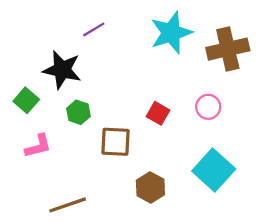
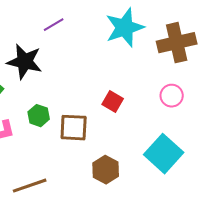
pink circle: (208, 107) -> (172, 96), moved
green hexagon: (78, 112) -> (39, 116), moved

